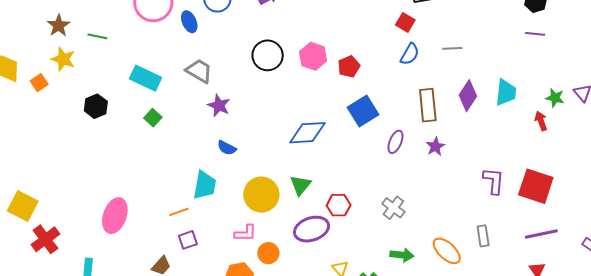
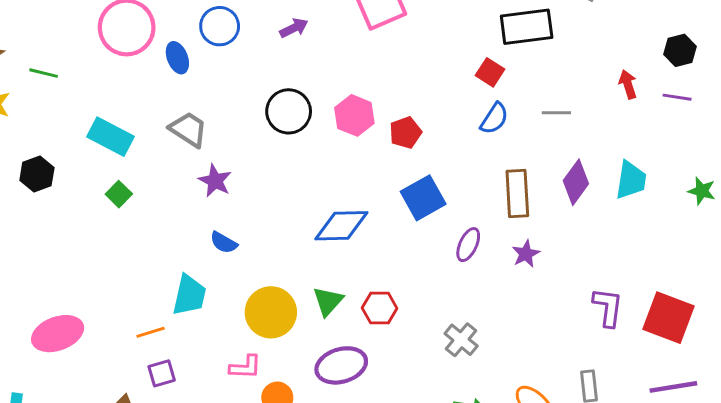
red arrow: (541, 121) -> (628, 84), moved
red hexagon: (339, 205) -> (380, 308), moved
pink ellipse: (115, 216) -> (58, 334), turned 48

